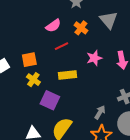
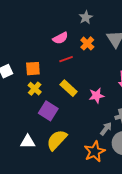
pink star: (94, 58) -> (96, 96), moved
yellow rectangle: (68, 75) -> (69, 88), turned 42
gray arrow: (100, 112) -> (106, 129), moved

